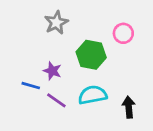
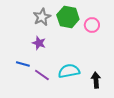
green hexagon: (91, 55) -> (68, 17), moved
purple star: (52, 71) -> (39, 43), moved

